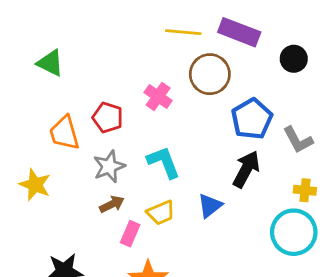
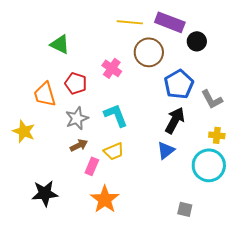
black circle: (294, 59) -> (197, 41), moved
green triangle: (50, 63) -> (60, 44), moved
blue triangle: (210, 206) -> (166, 150), moved

